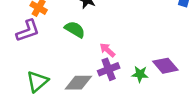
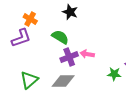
pink arrow: (107, 50) -> (87, 54), turned -32
purple cross: (109, 69) -> (69, 57), moved

